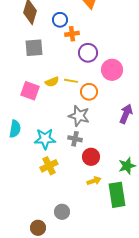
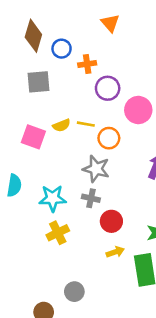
blue circle: (60, 20) -> (62, 49), moved

